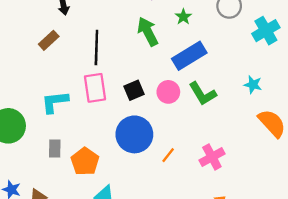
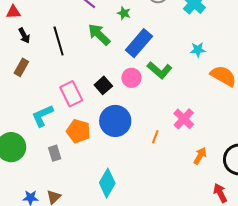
black line: (96, 48) -> (59, 41), moved
orange line: (168, 155) -> (155, 137), moved
orange pentagon: (85, 161) -> (78, 131), moved

